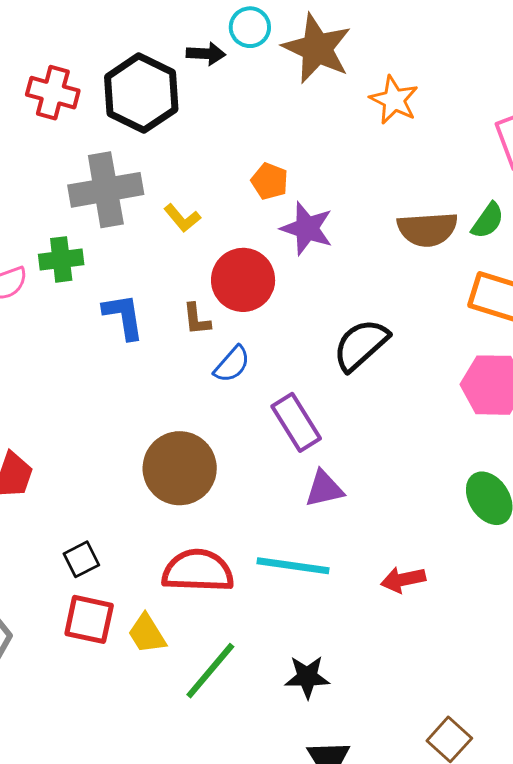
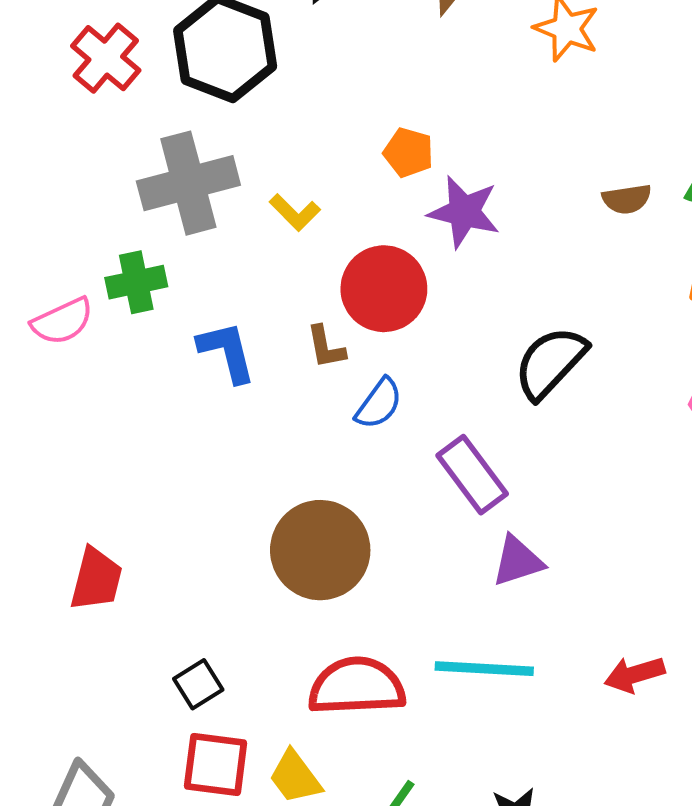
red cross: (53, 93) -> (106, 58), turned 30
brown semicircle: (427, 229) -> (627, 199), size x0.6

